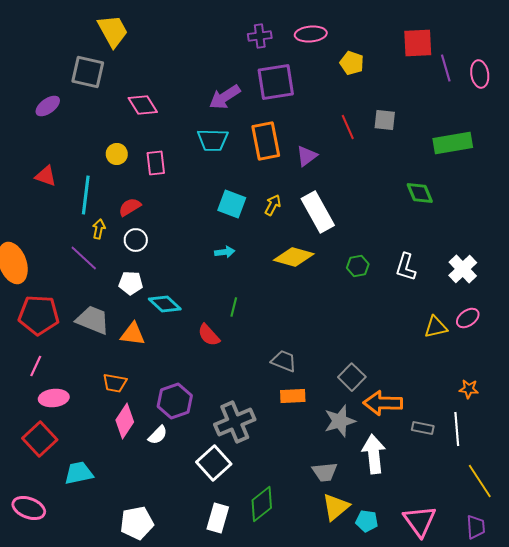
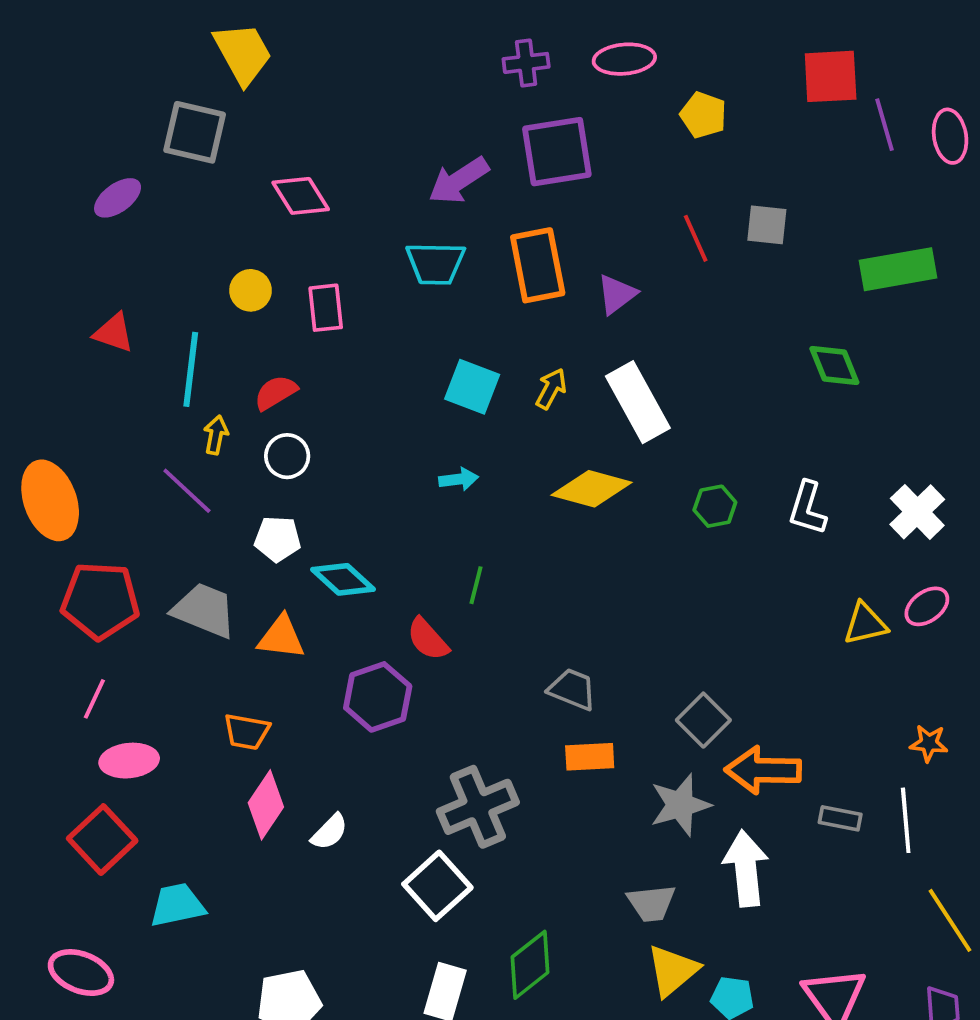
purple hexagon: (175, 401) -> (378, 697), moved

